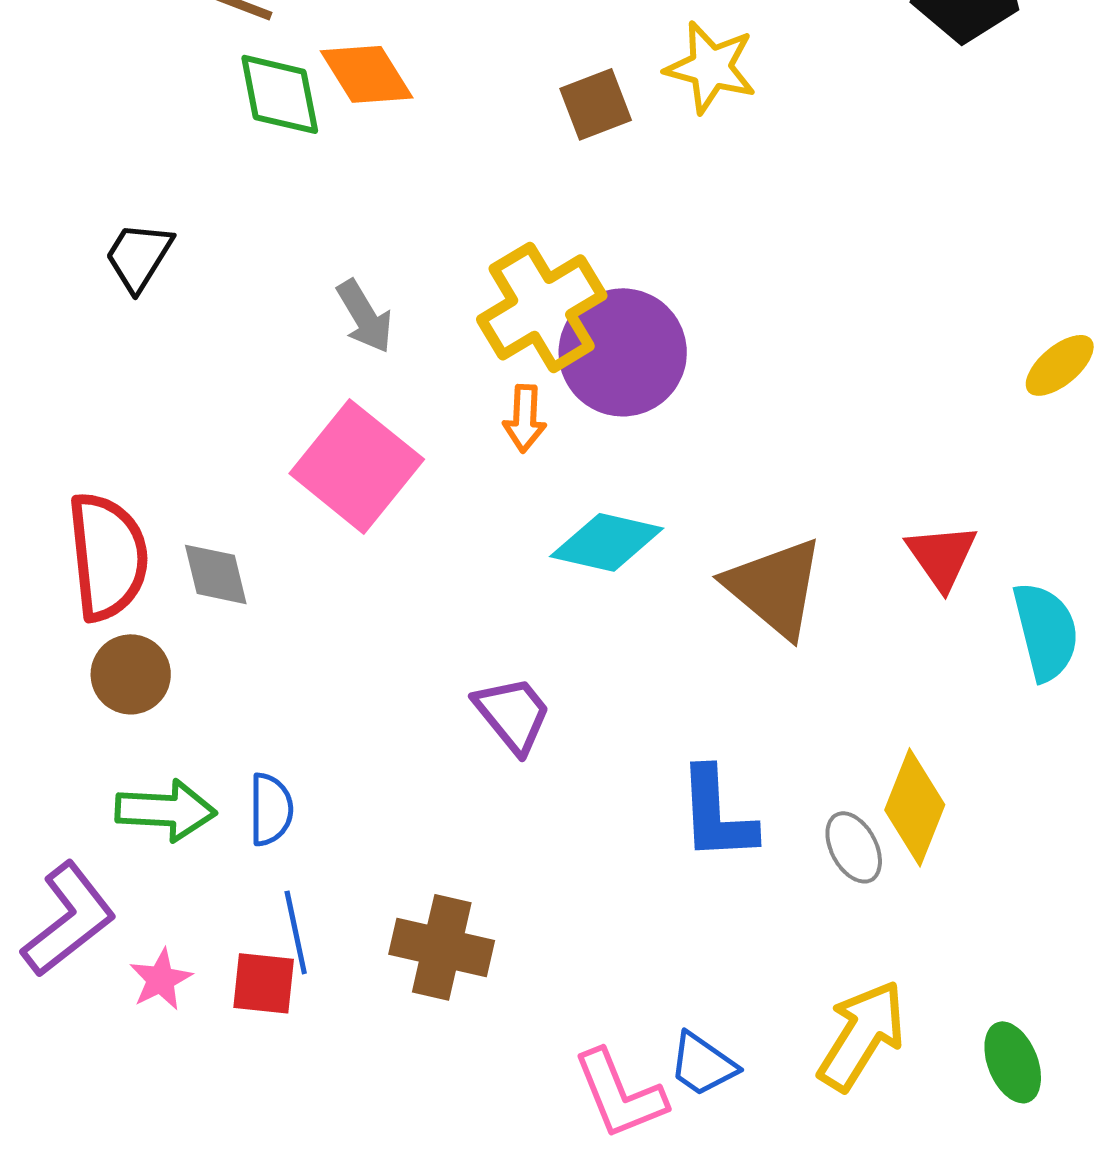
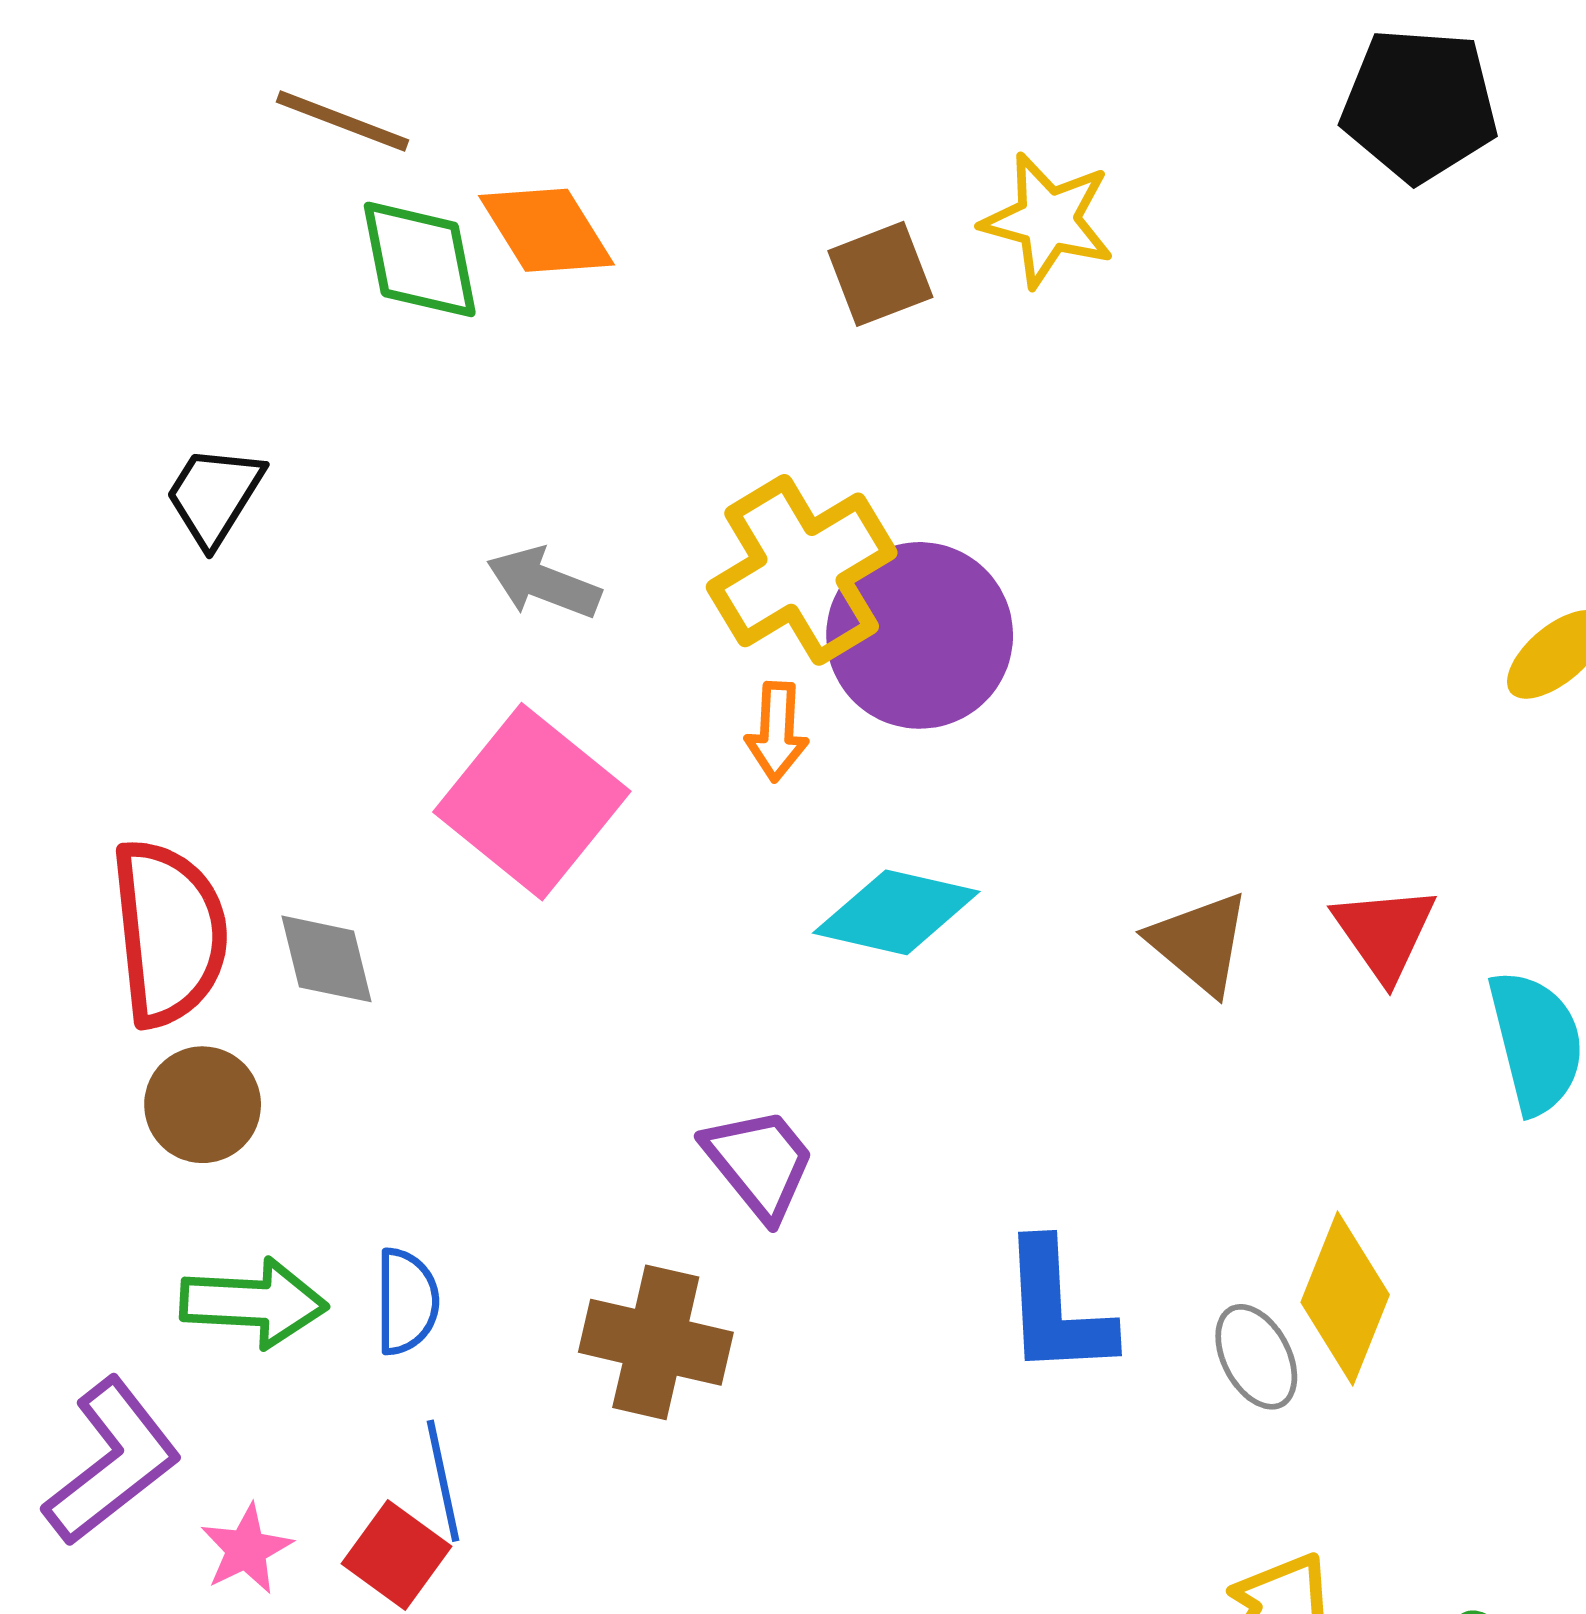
gray arrow: (365, 316) -> (544, 583), turned 142
brown triangle: (775, 587) -> (1199, 943), moved, size x0.7
brown cross: (442, 947) -> (656, 1342), moved
red square: (264, 983) -> (396, 1555), turned 30

